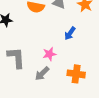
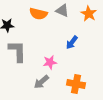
gray L-shape: (16, 58) -> (17, 51), moved

